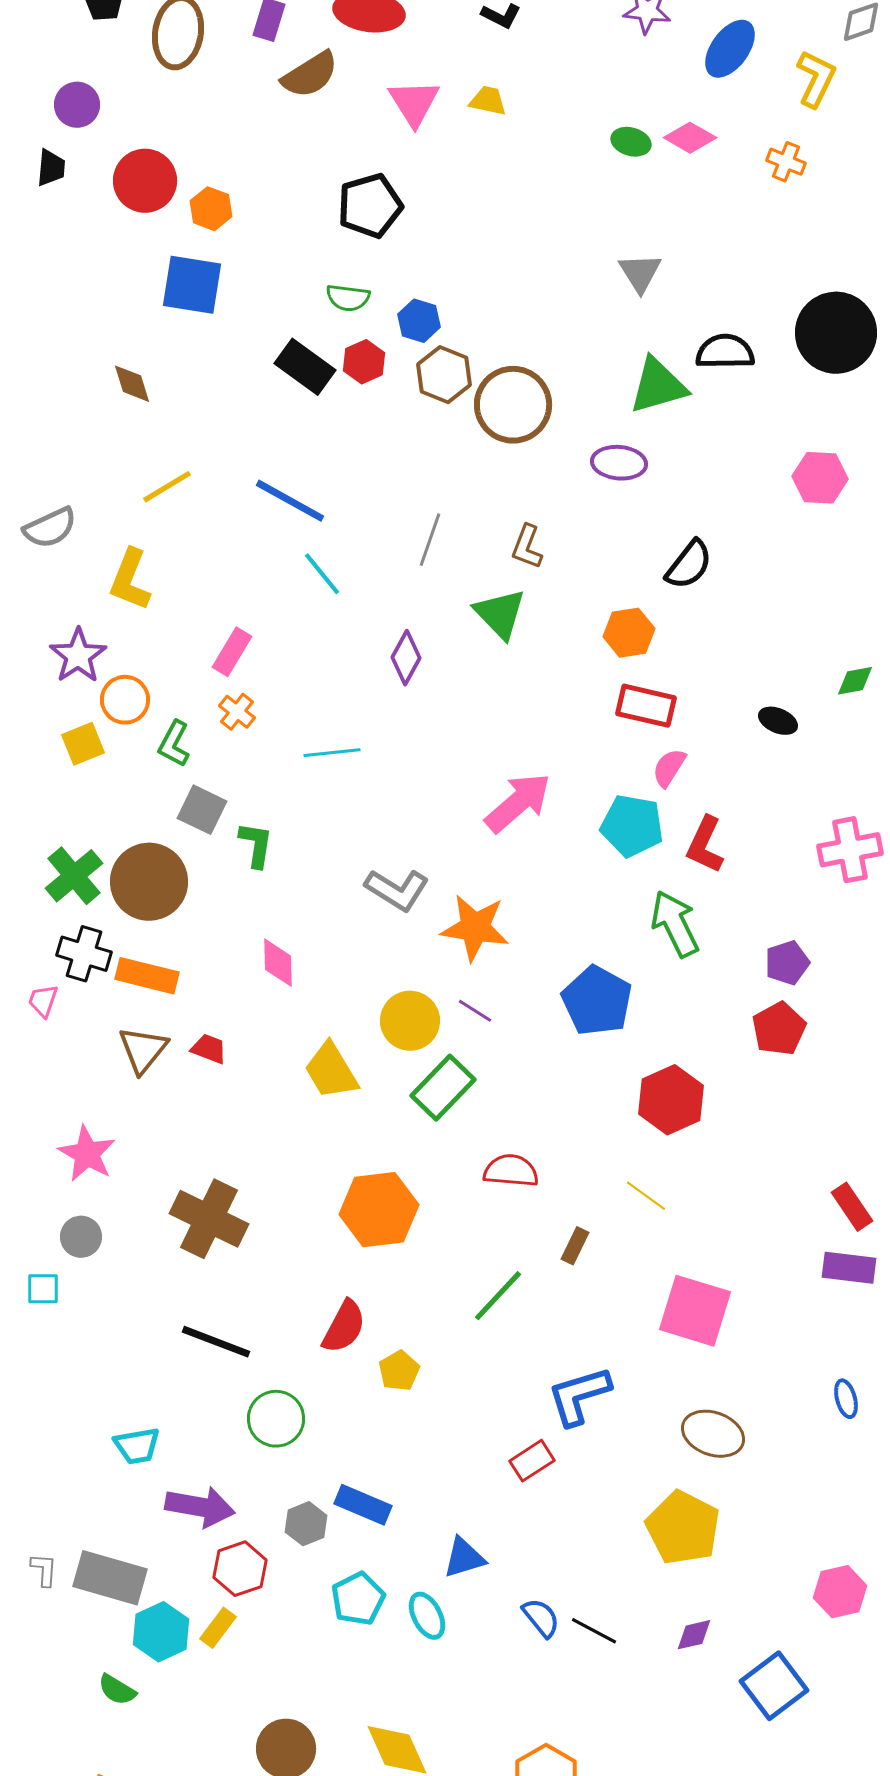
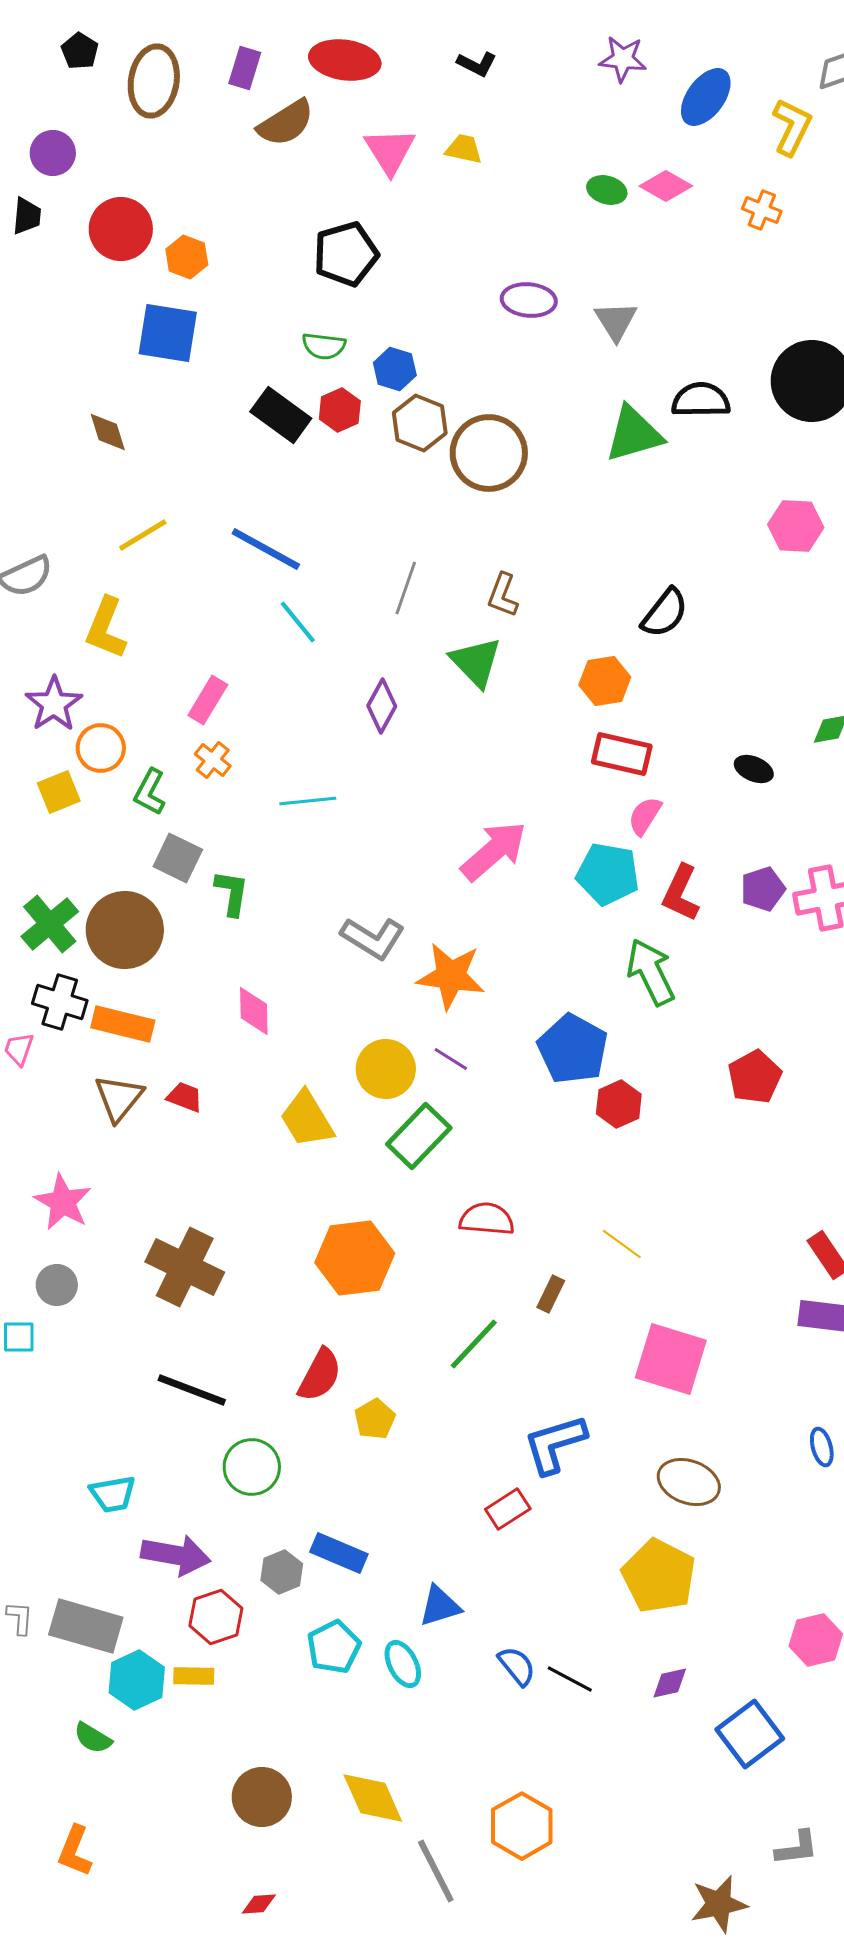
purple ellipse: (619, 463) -> (529, 300), moved
purple pentagon: (787, 963) -> (763, 889), moved
red hexagon: (671, 1100) -> (619, 1104), moved, size x0.7
yellow rectangle: (218, 1628) -> (194, 1676), turned 54

